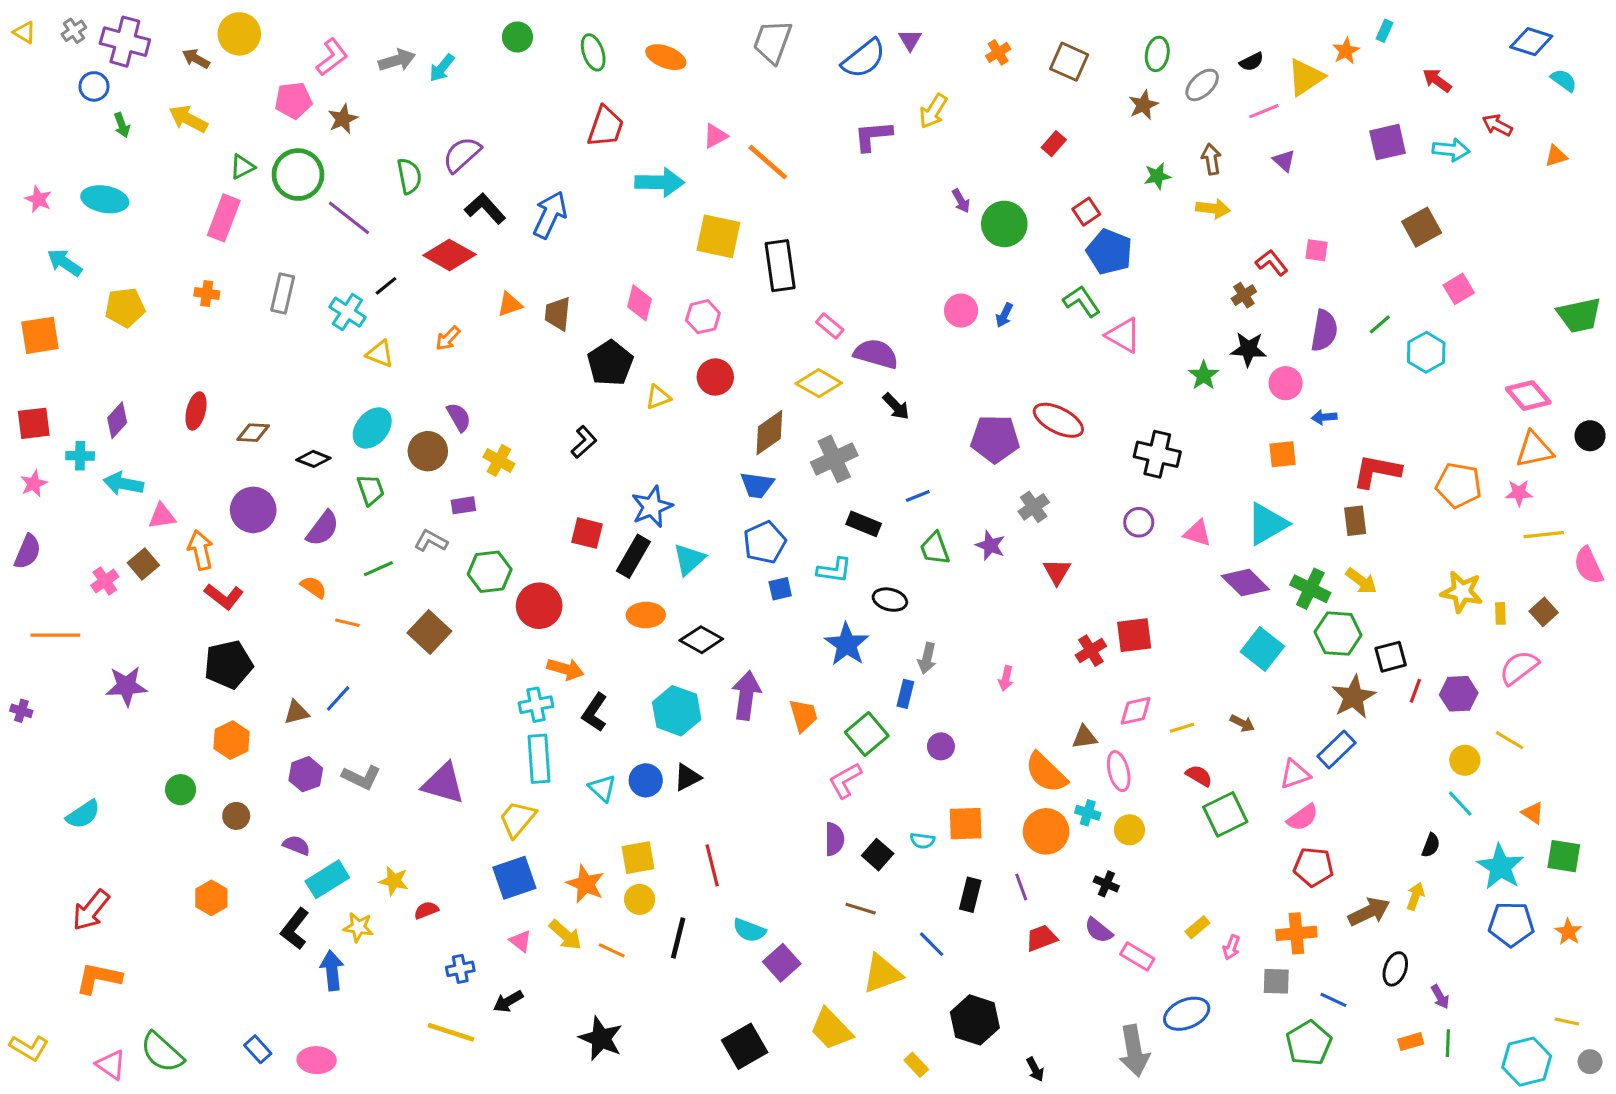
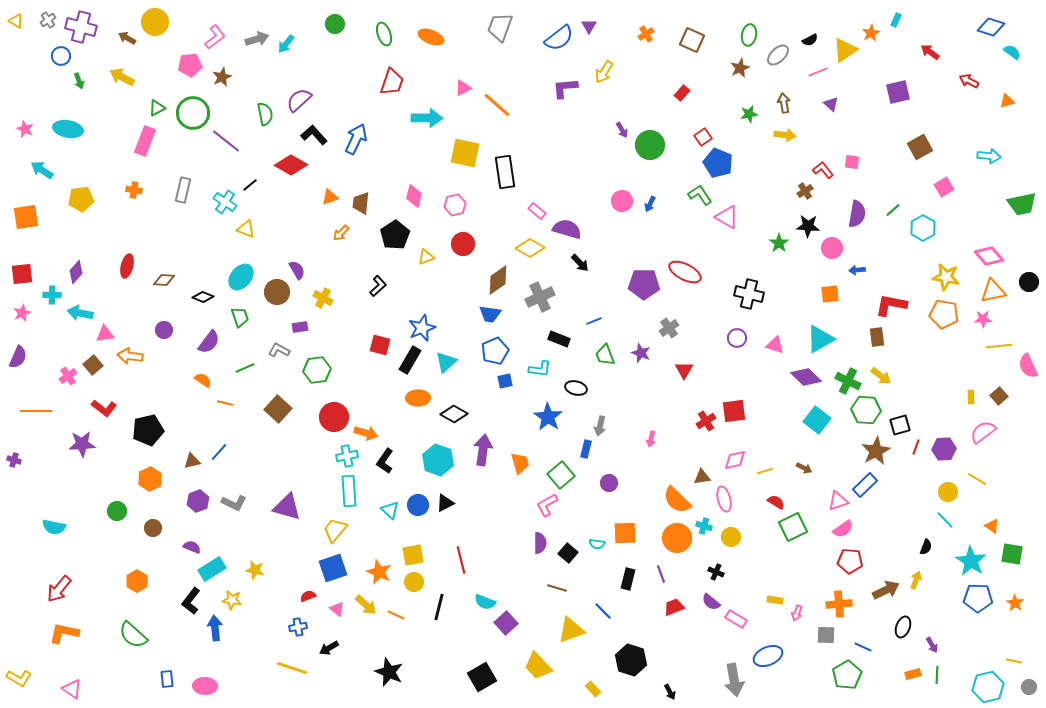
cyan arrow: (1451, 150) -> (989, 156), moved
orange arrow: (448, 338) -> (341, 233), moved
purple circle: (253, 510) -> (164, 330), size x0.6
orange arrow: (201, 550) -> (130, 356), turned -70
yellow star: (1462, 592) -> (946, 277), moved
red L-shape: (224, 596) -> (104, 408), moved
red circle: (539, 606) -> (334, 417), moved
cyan semicircle: (83, 814) -> (54, 527), turned 45
red semicircle: (426, 910) -> (308, 596), moved
yellow rectangle: (1197, 927) -> (775, 600), turned 49
blue rectangle: (258, 1049) -> (167, 679), turned 36
green semicircle: (162, 1052) -> (133, 635), moved

